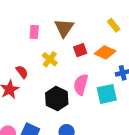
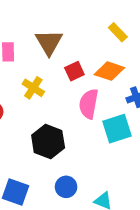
pink semicircle: (81, 84) -> (89, 104), moved

